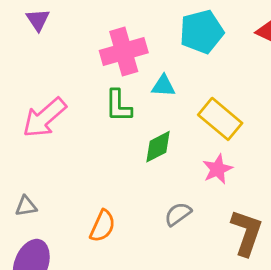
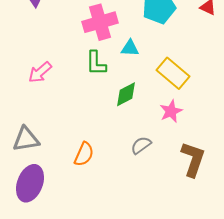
pink arrow: (44, 118) -> (40, 72), size x0.7
gray triangle: (26, 206) -> (26, 139), size x1.6

